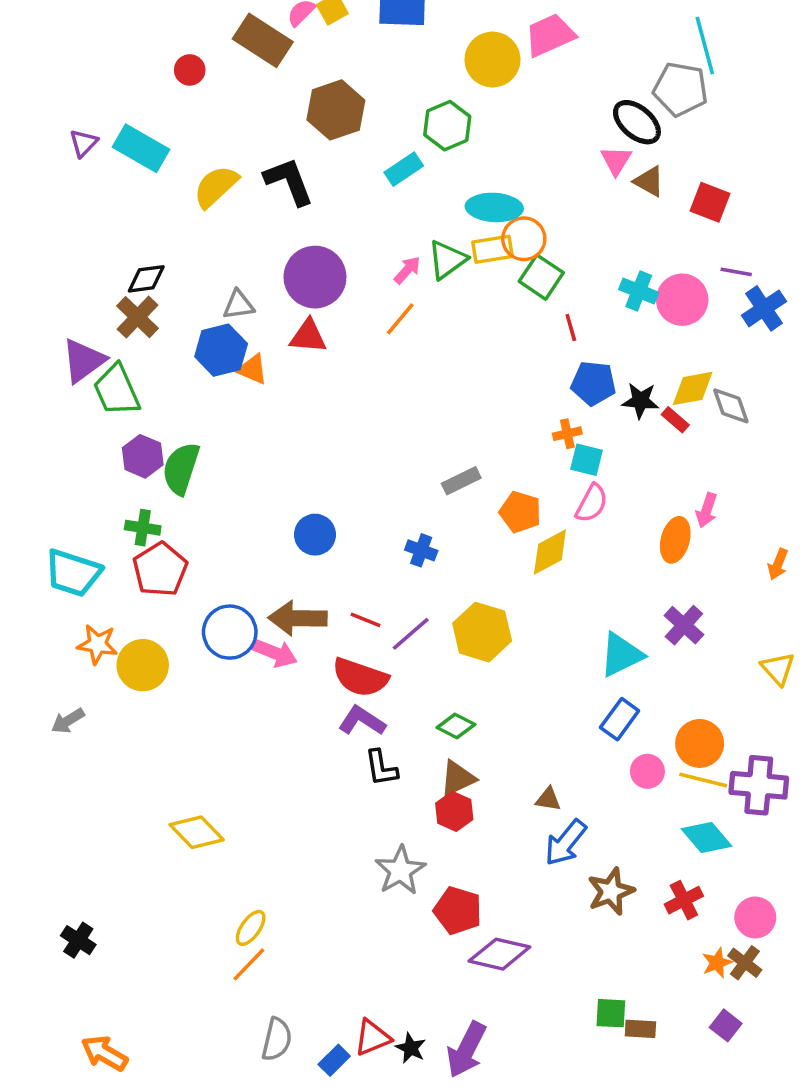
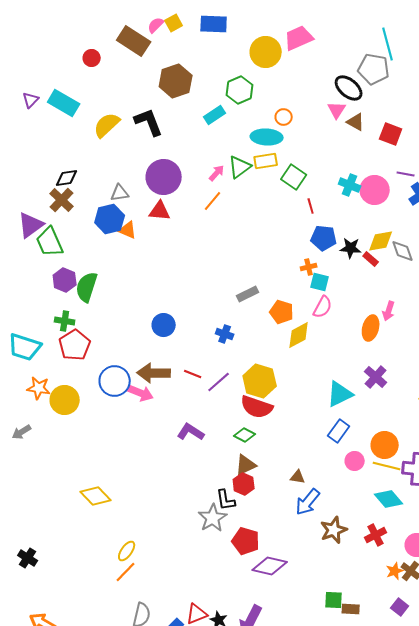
orange circle: (524, 239) -> (284, 117), moved, size x0.7
red semicircle: (360, 677) -> (257, 407), moved
black L-shape: (381, 768) -> (226, 500), moved

